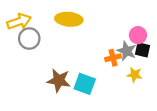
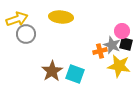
yellow star: (135, 75) -> (119, 66), size x1.6
brown star: (59, 80) -> (52, 71), turned 30

